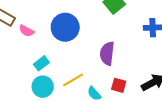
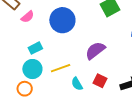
pink semicircle: (26, 31) -> (28, 17), turned -80
purple semicircle: (107, 53) -> (95, 51), turned 35

